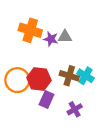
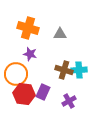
purple star: (51, 39) -> (30, 54), moved
cyan cross: (85, 76) -> (79, 70), turned -35
red hexagon: (39, 79) -> (24, 94), moved

